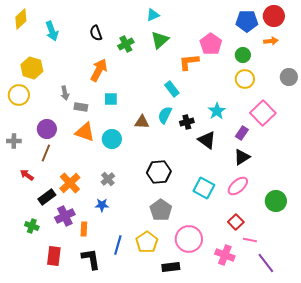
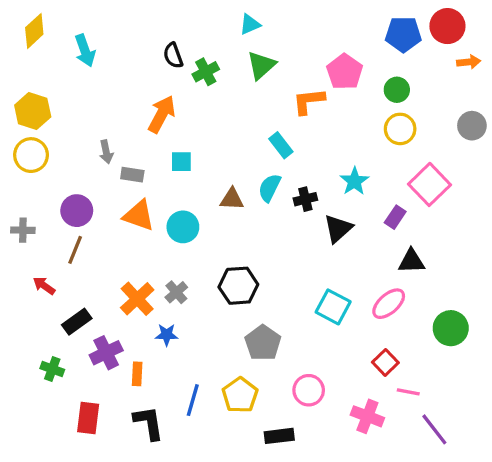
black semicircle: (96, 33) -> (173, 55), moved
orange arrow: (271, 41) -> (469, 62), moved
yellow hexagon: (32, 68) -> (33, 111), moved
black triangle: (207, 140) -> (338, 229), turned 42
black triangle: (242, 157) -> (412, 261), moved, turned 30
black hexagon: (159, 172) -> (238, 286), moved
orange cross: (70, 183) -> (137, 299), moved
pink circle: (189, 239) -> (309, 390), size x0.7

